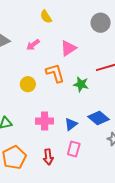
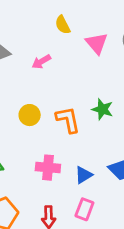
pink triangle: (68, 48) -> (97, 43), moved, turned -42
orange L-shape: (55, 73) -> (68, 120), moved
green star: (81, 84) -> (102, 109), moved

